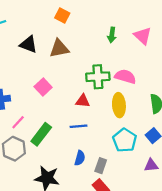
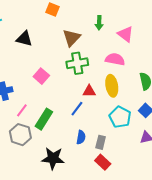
pink triangle: (143, 36) -> (125, 34), moved
brown triangle: (59, 48) -> (72, 38), moved, turned -30
green cross: (98, 77) -> (77, 63), moved
red triangle: (83, 101) -> (89, 91), moved
blue line: (78, 126) -> (77, 109), turned -42

